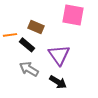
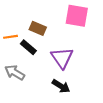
gray arrow: (29, 69) -> (15, 72), moved

